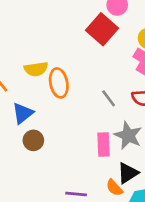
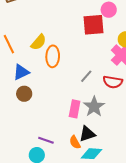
red square: (102, 29) -> (93, 25), turned 30
yellow semicircle: (36, 69) -> (38, 42), turned -54
gray line: (109, 98) -> (86, 76), turned 64

